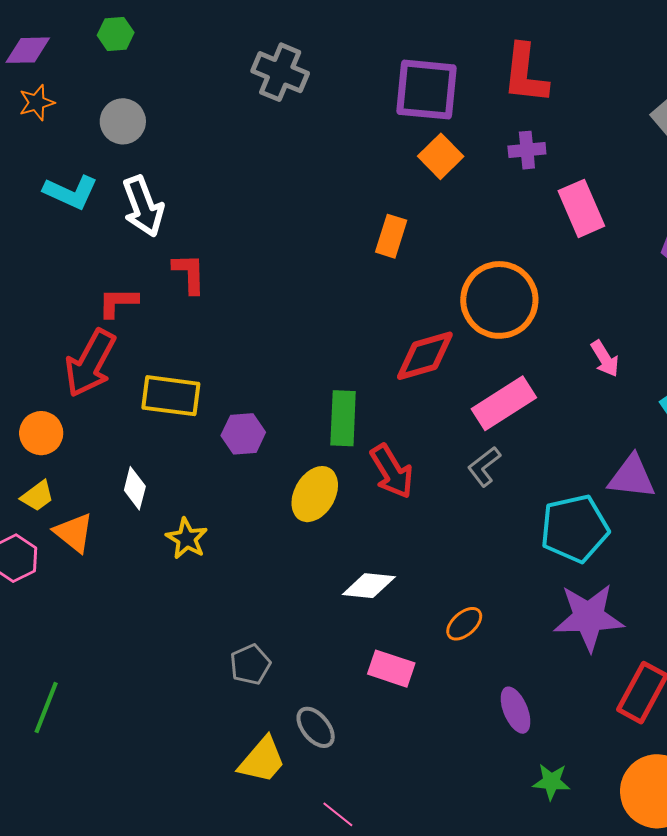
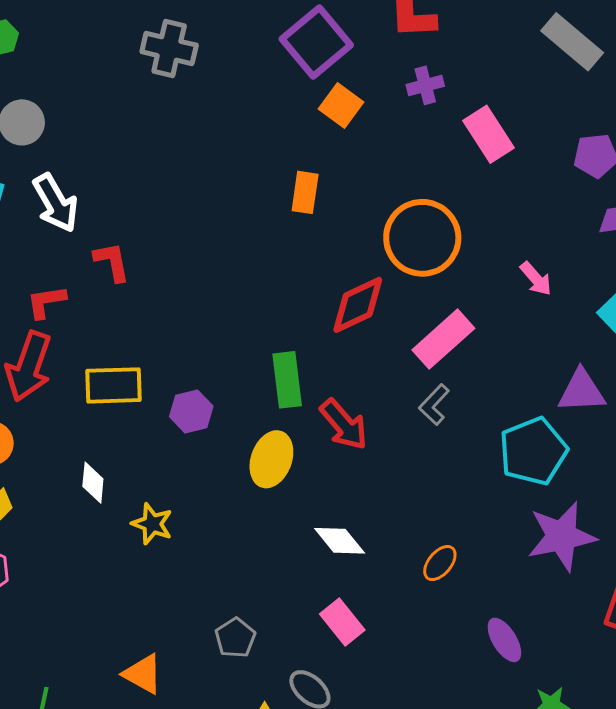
purple square: (426, 90) -> (316, 42), turned -36
orange triangle: (74, 533) -> (143, 674), moved
white diamond: (369, 586) -> (340, 541), turned 54
pink rectangle: (391, 669) -> (342, 622), moved, turned 42

